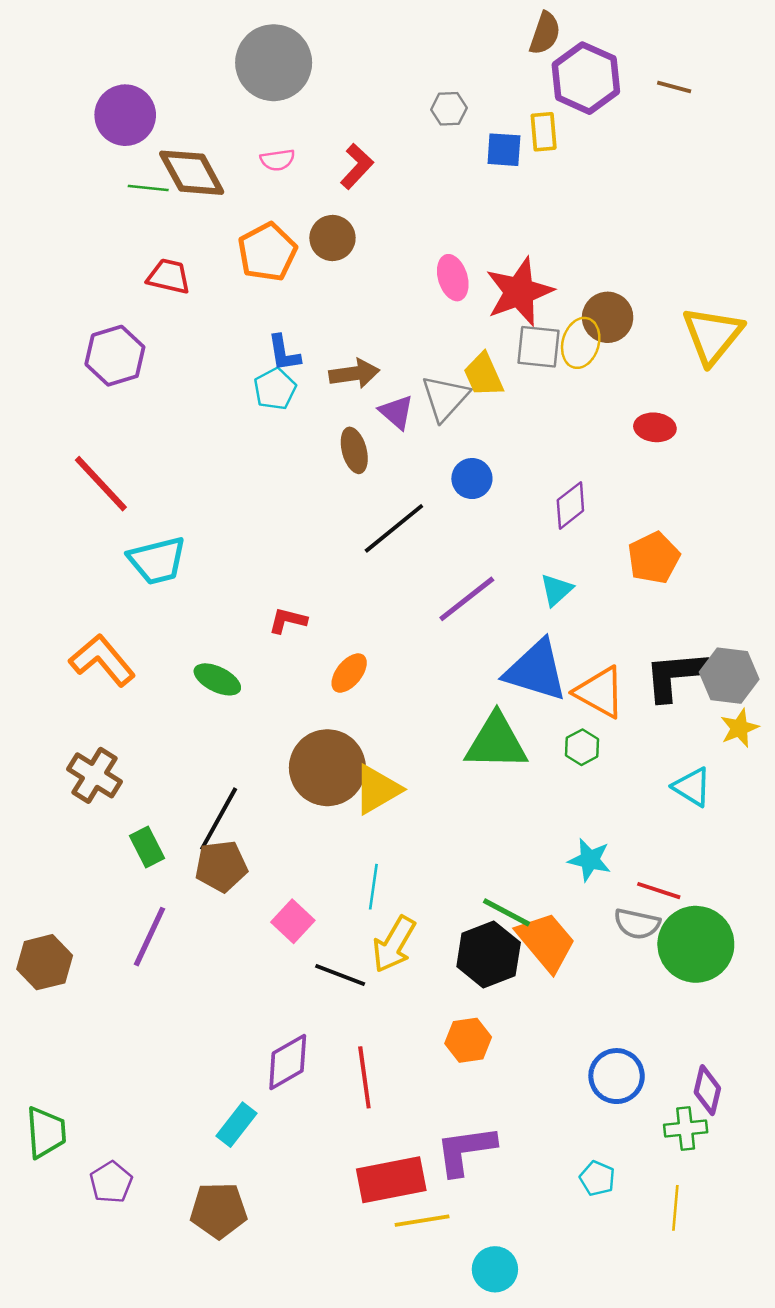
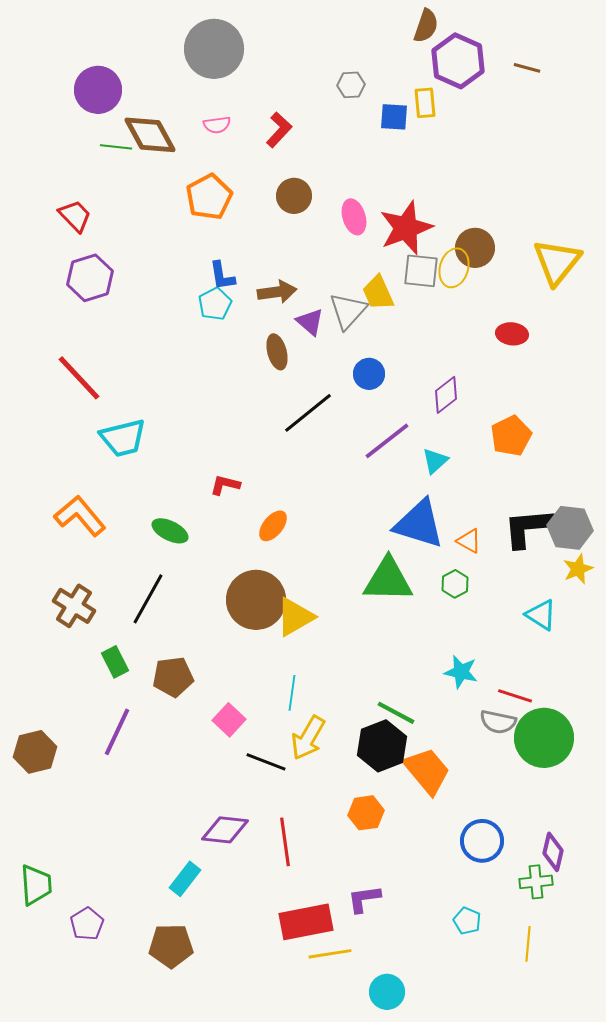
brown circle: (332, 238) -> (294, 196), moved
red trapezoid: (169, 276) -> (75, 216), moved, turned 33
purple line: (467, 599) -> (387, 441), moved
orange triangle: (600, 692) -> (469, 541), size x0.6
black line: (219, 819) -> (148, 599), moved
orange trapezoid: (546, 942) -> (427, 771), moved
purple diamond: (288, 1062) -> (225, 830), turned 36
purple L-shape: (466, 1150) -> (364, 899), size x0.7

